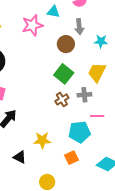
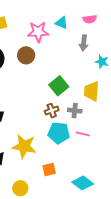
brown circle: (66, 44) -> (26, 55), moved
yellow trapezoid: (97, 72) -> (92, 91), turned -35
cyan pentagon: (79, 132) -> (59, 133), moved
yellow star: (42, 140) -> (24, 146), size x1.4

